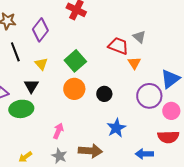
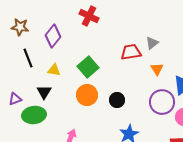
gray triangle: (139, 37) -> (152, 43), turned 40
red trapezoid: (118, 46) -> (131, 52), turned -30
orange triangle: (134, 63) -> (157, 69), moved
yellow triangle: (41, 64) -> (54, 70), turned -40

